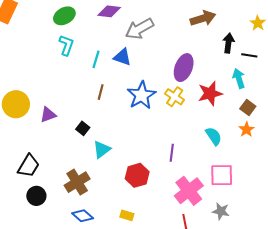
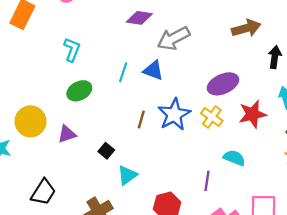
green ellipse: (64, 16) -> (79, 91), moved
cyan L-shape: (66, 45) -> (72, 50), moved
purple ellipse: (184, 68) -> (223, 84), turned 44
brown line: (101, 92) -> (141, 119), moved
cyan semicircle: (214, 136) -> (234, 158), moved, turned -36

